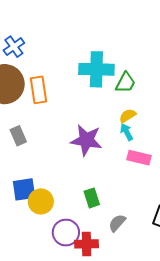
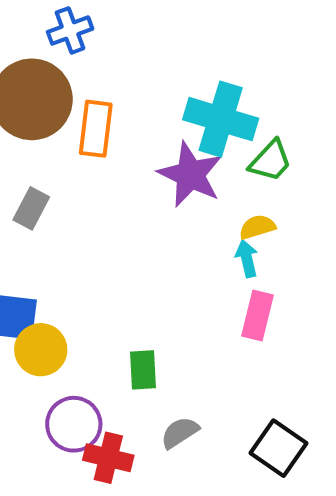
gray rectangle: (18, 136) -> (31, 208), turned 36
purple star: (86, 140) -> (190, 175), moved
pink rectangle: (139, 158) -> (257, 316), turned 75

